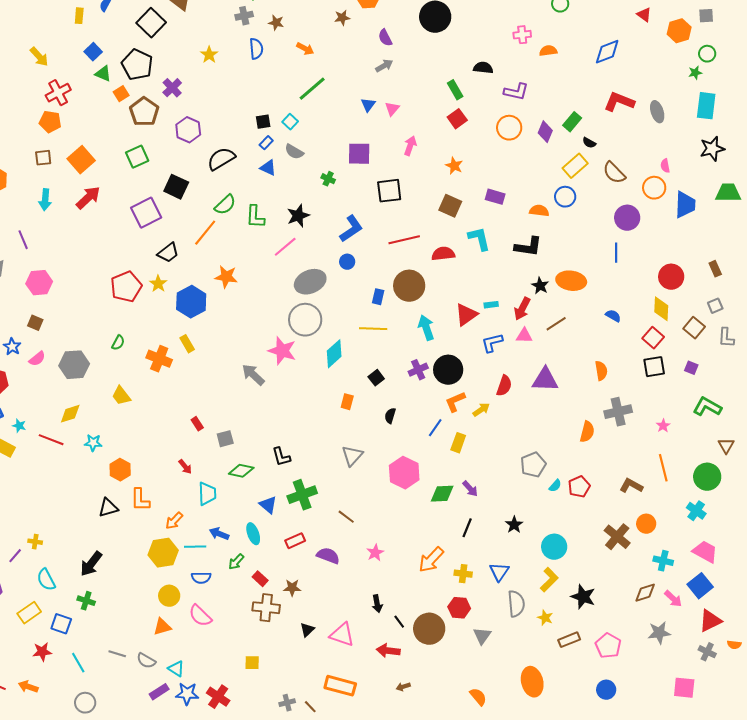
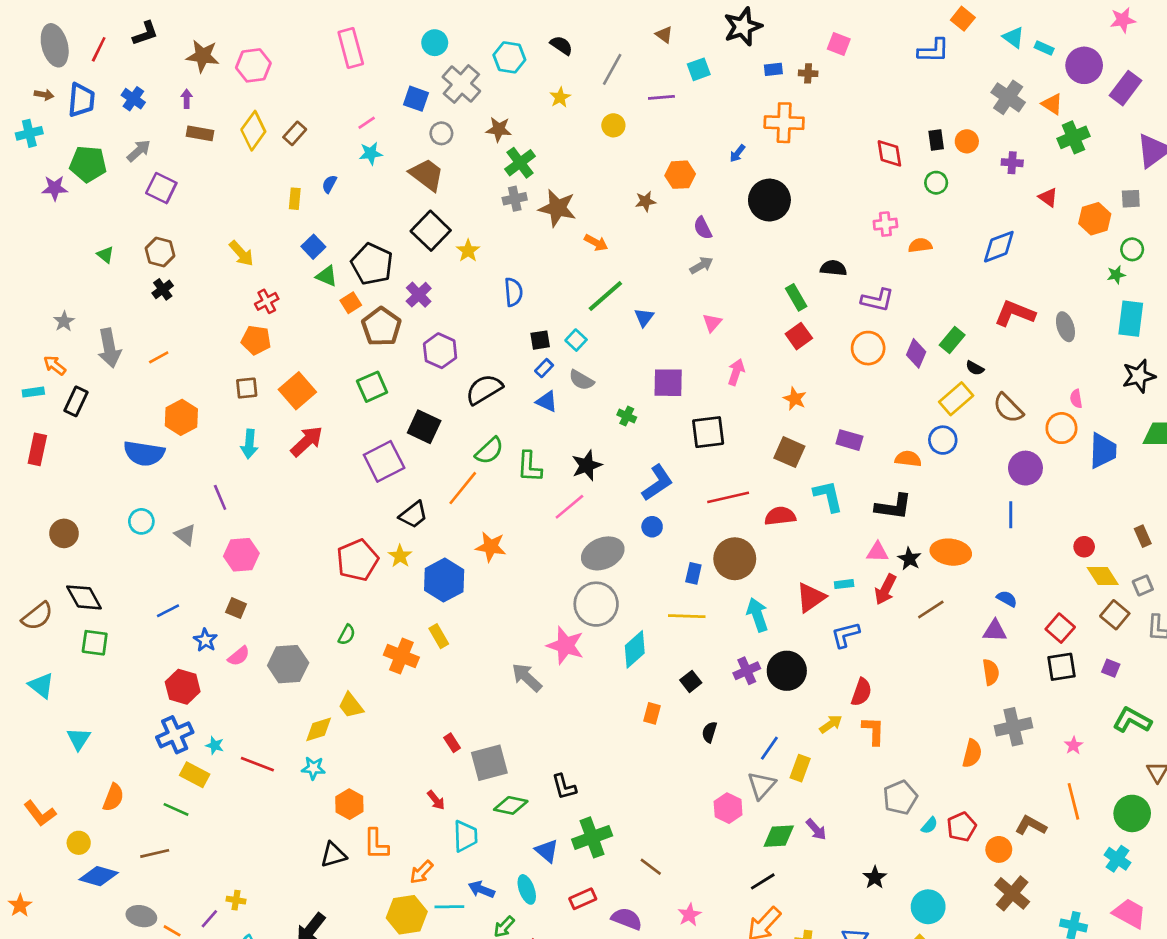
black square: (151, 23) -> (431, 231), moved
brown star: (276, 23) -> (557, 208), size x1.8
blue semicircle: (256, 49) -> (513, 292), moved
red cross: (58, 93) -> (267, 301), size x0.7
blue triangle: (368, 105) -> (644, 317), moved
red circle: (671, 277) -> (1084, 547), size x0.6
yellow diamond: (661, 309) -> (1103, 576), moved, turned -35
pink triangle: (524, 336) -> (877, 552), moved
purple triangle: (545, 380) -> (995, 631), moved, size x0.7
orange L-shape: (455, 402) -> (873, 731), moved, turned 115
yellow diamond: (70, 414) -> (319, 729), moved
gray square: (225, 439) -> (489, 763), size x1.6
gray triangle: (352, 456) -> (761, 785), moved
pink hexagon: (404, 473) -> (728, 808), size x0.7
orange circle: (646, 524) -> (999, 849), moved
black line: (467, 528) -> (763, 881), moved, turned 36

